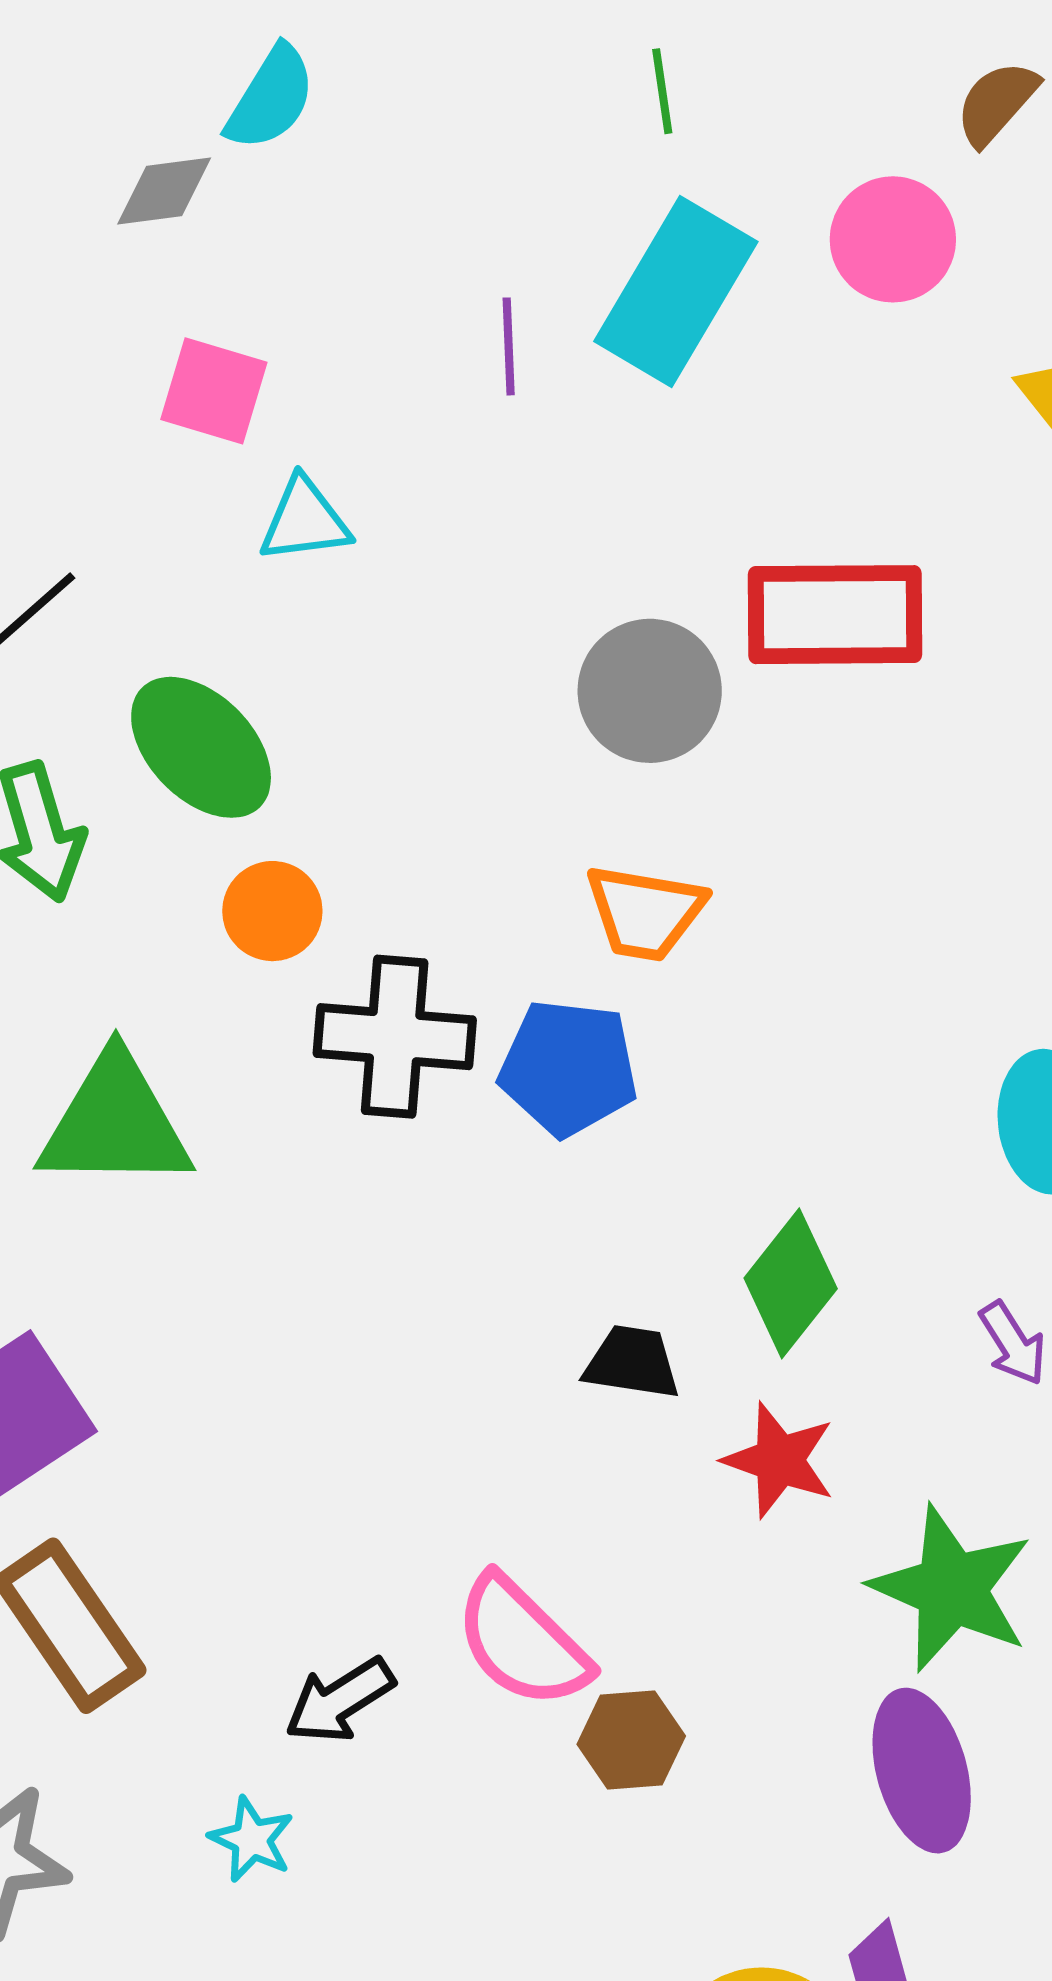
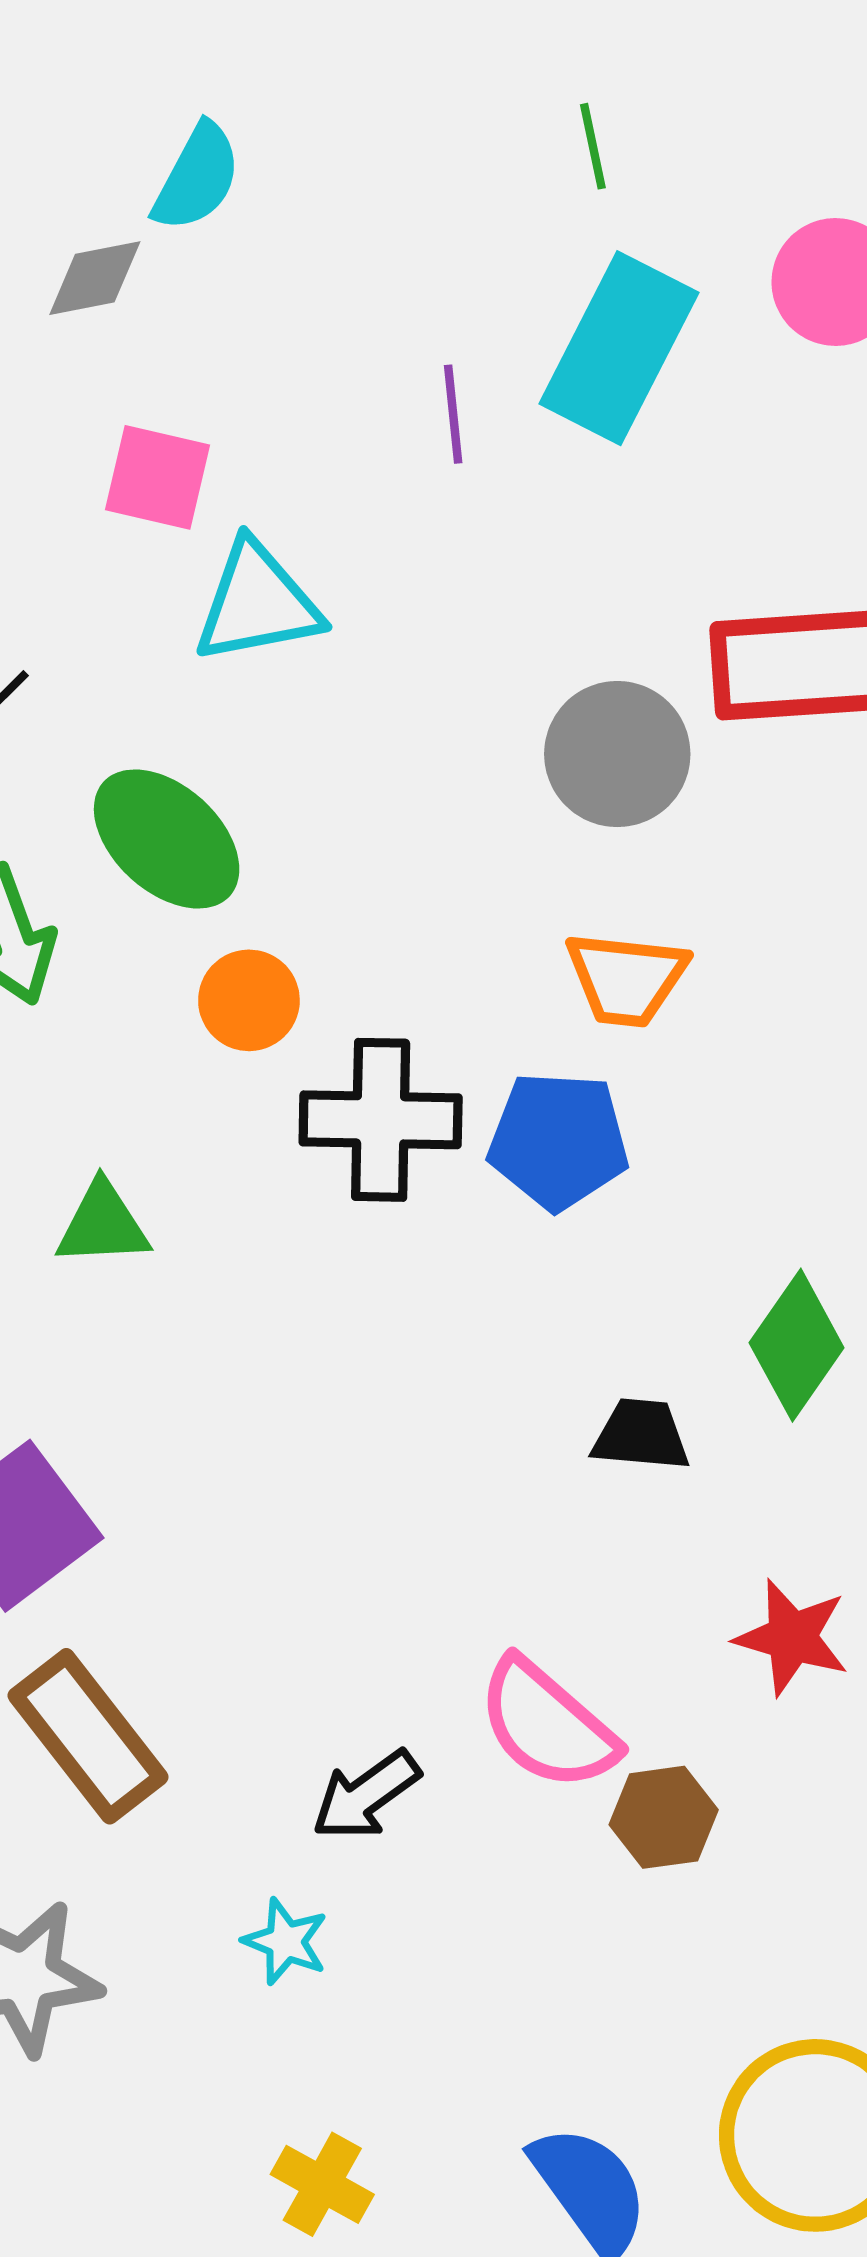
cyan triangle: (305, 520) -> (257, 603), size x1.4
green triangle: (115, 1123) -> (103, 1224), size x0.6
red star: (779, 1460) -> (792, 1637), moved

